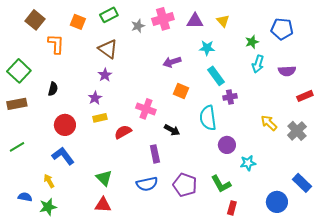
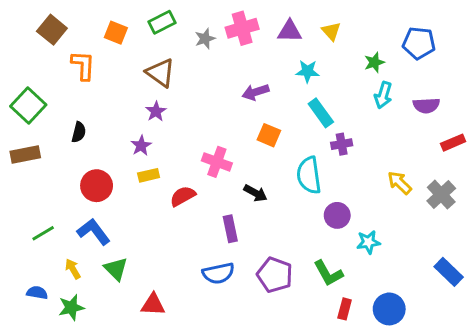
green line: (17, 147) -> (43, 233), moved
green triangle: (104, 178) -> (116, 269), moved
blue circle: (277, 202) -> (389, 309), moved

